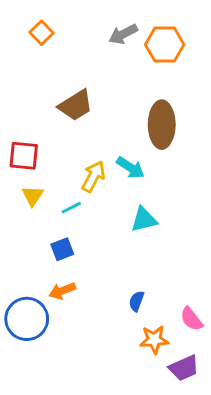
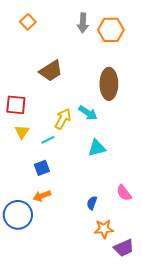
gray arrow: (123, 34) -> (83, 23), turned -60
pink semicircle: (191, 319) -> (124, 193), moved

